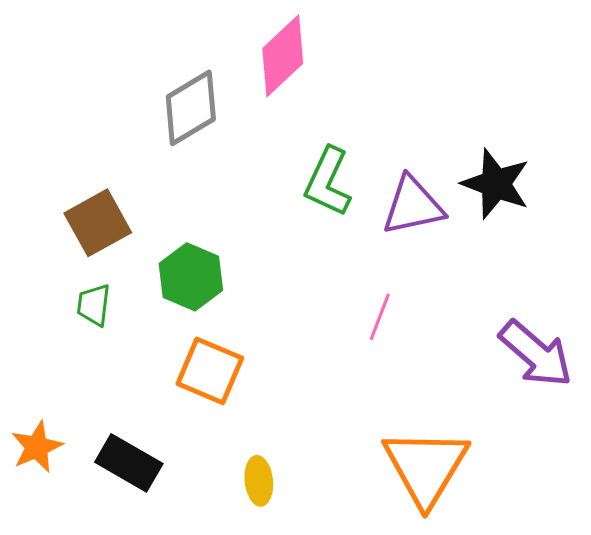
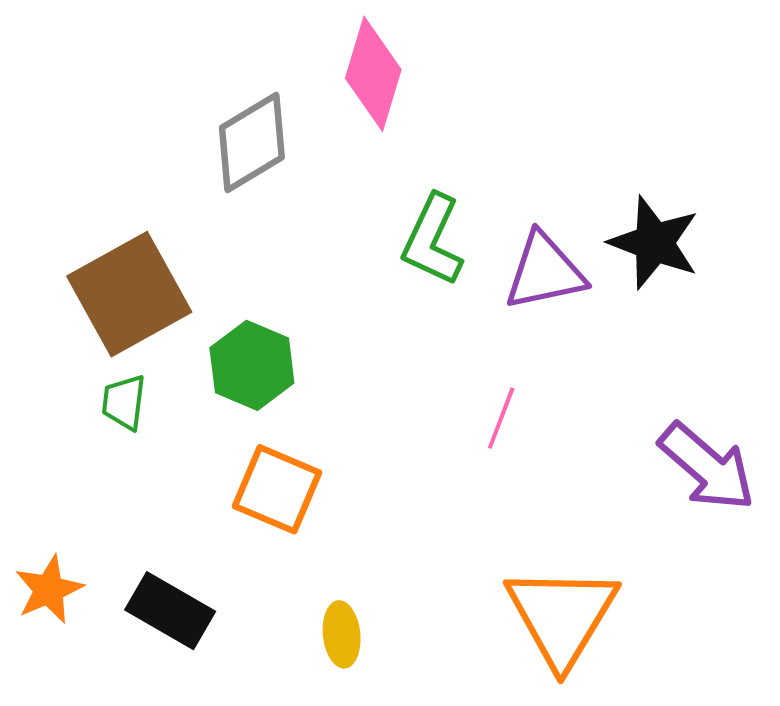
pink diamond: (283, 56) -> (373, 74), turned -30
brown square: (98, 223) -> (129, 294), size x1.4

